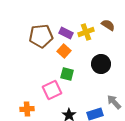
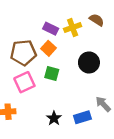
brown pentagon: (41, 36) -> (23, 53), moved
pink square: (52, 90) -> (24, 82), moved

